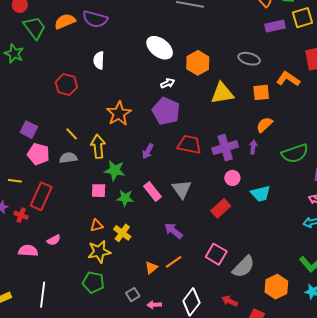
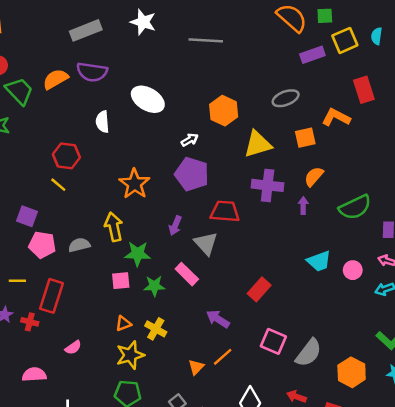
white ellipse: (160, 48) -> (148, 99), moved
gray ellipse: (249, 59) -> (286, 98), turned -30
yellow line: (72, 134) -> (58, 185), moved
purple cross: (225, 148) -> (268, 185), moved, turned 30
pink circle: (232, 178) -> (353, 270), moved
gray triangle: (182, 189) -> (206, 243), moved
red rectangle: (221, 208) -> (259, 289), moved
pink semicircle: (28, 251) -> (34, 374), moved

